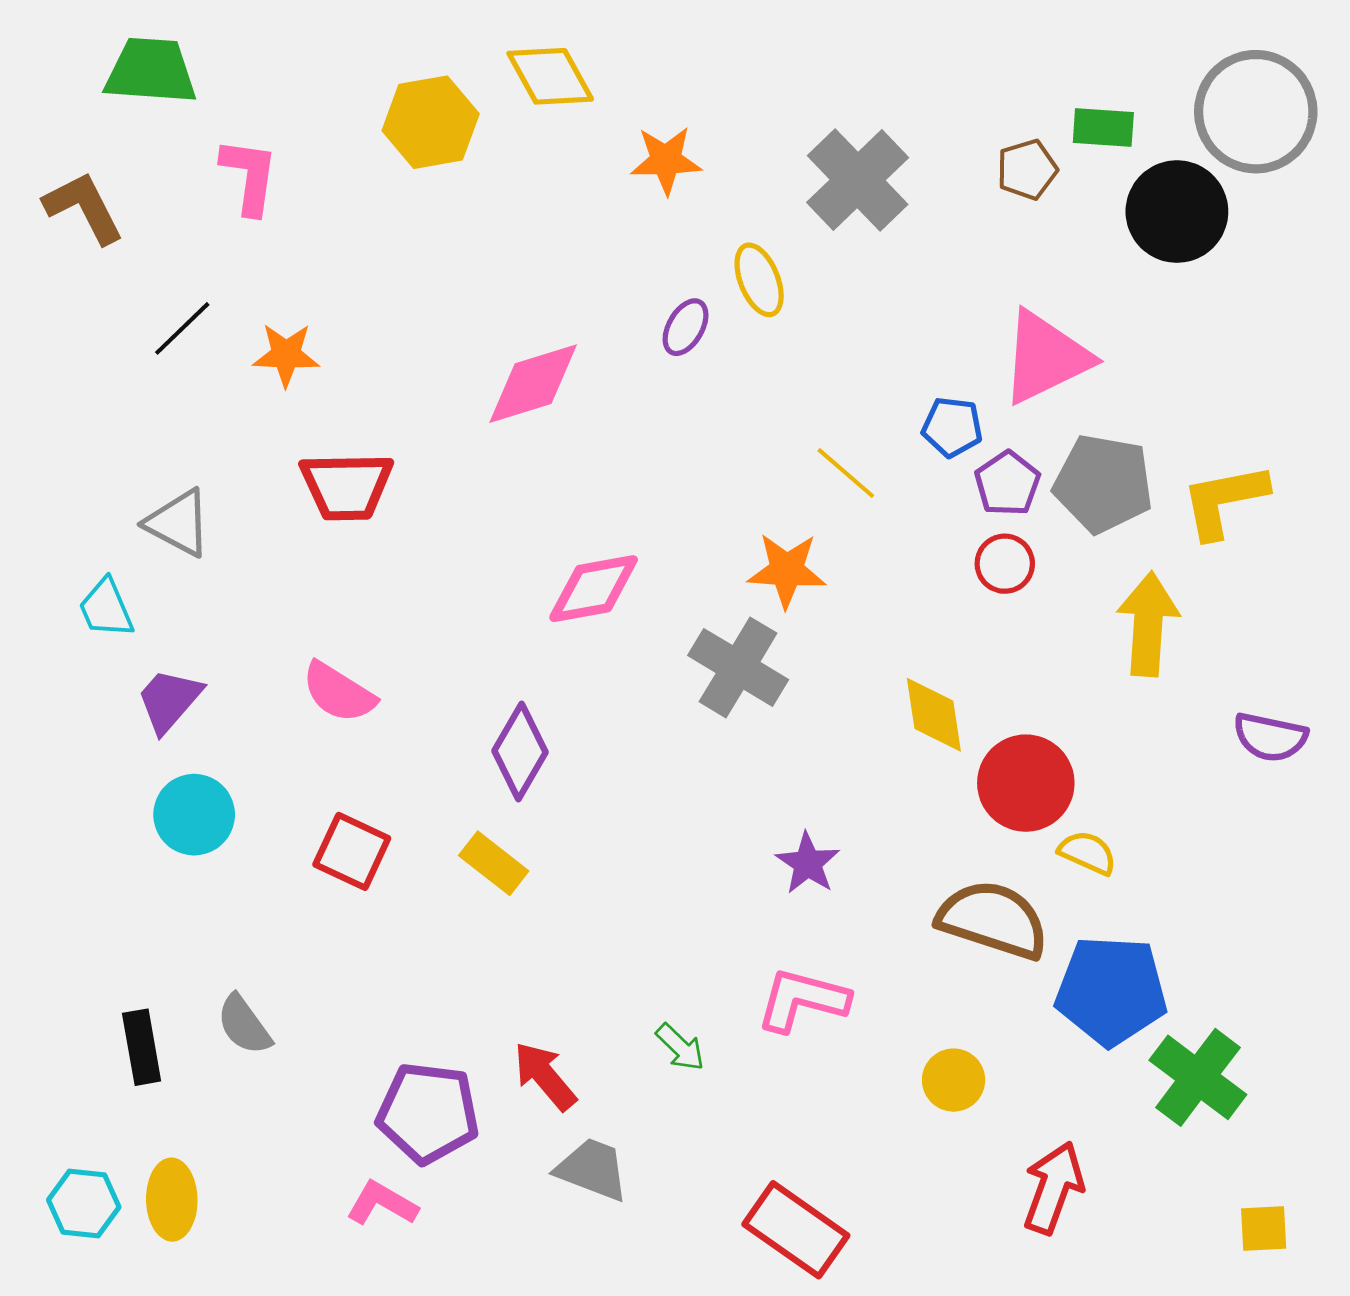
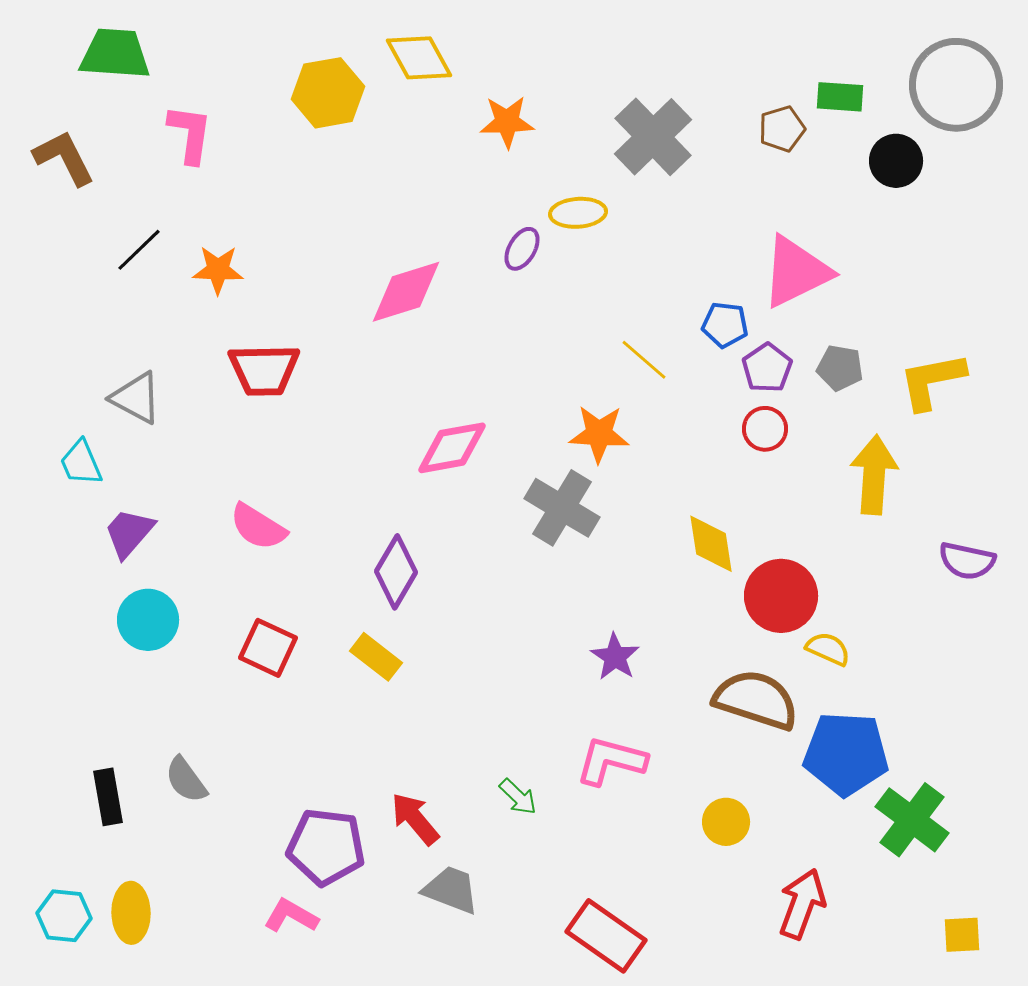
black circle: (1177, 212) -> (896, 161), size x0.7
yellow ellipse: (759, 280) -> (578, 213), turned -72
gray pentagon: (1103, 484) -> (840, 368), size x0.6

